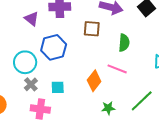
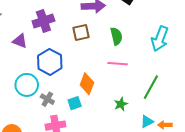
orange diamond: (94, 81) -> (87, 84), moved
gray cross: (31, 84) -> (47, 99), moved
cyan square: (58, 87) -> (75, 103), moved

